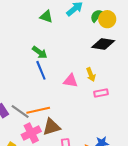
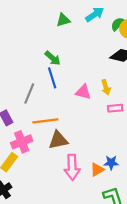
green triangle: (46, 17) -> (63, 20), turned -40
gray line: (20, 111) -> (29, 93), moved, turned 72
pink cross: (31, 133) -> (22, 142), moved

